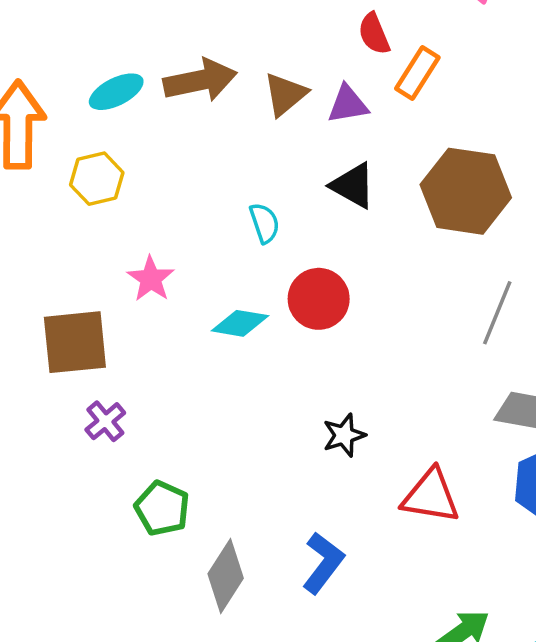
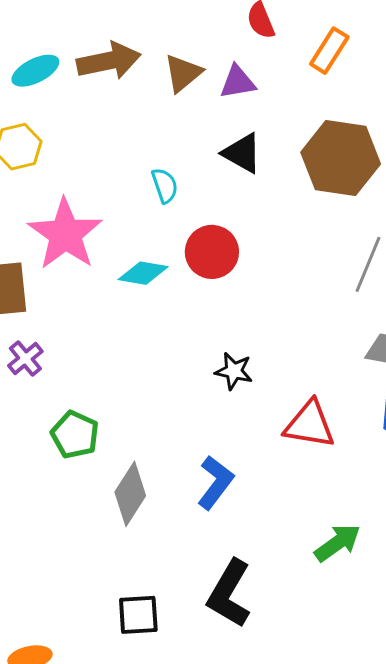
orange rectangle: (417, 73) -> (329, 51), moved
pink star: (151, 279) -> (65, 234), size x1.8
black star: (344, 435) -> (234, 371), turned 30

